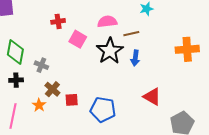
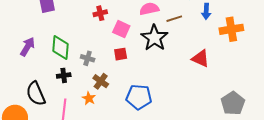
blue arrow: (135, 58) -> (206, 11), moved
red triangle: (152, 97) -> (201, 58), moved
red square: (72, 100) -> (121, 54), moved
blue pentagon: (103, 110) -> (139, 97), moved

